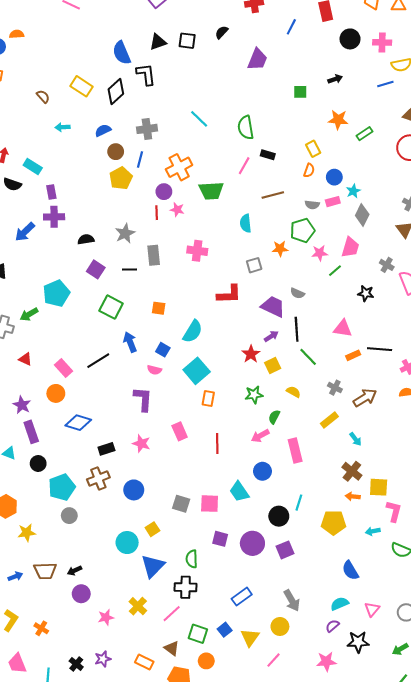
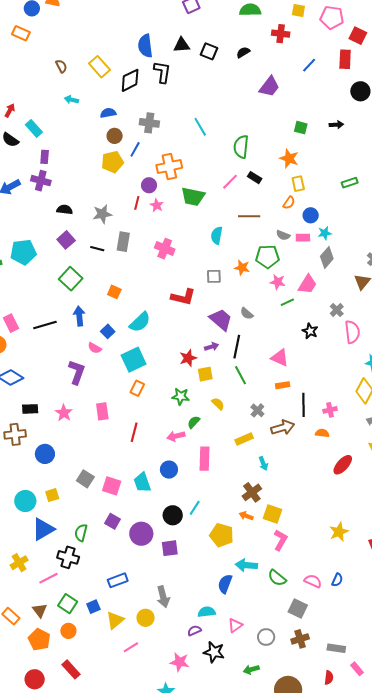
orange star: (338, 120) -> (289, 158), moved
black line: (380, 349) -> (303, 405), moved, turned 70
cyan arrow: (373, 531) -> (246, 565), moved, size x1.5
blue semicircle: (350, 570) -> (225, 584), turned 36

